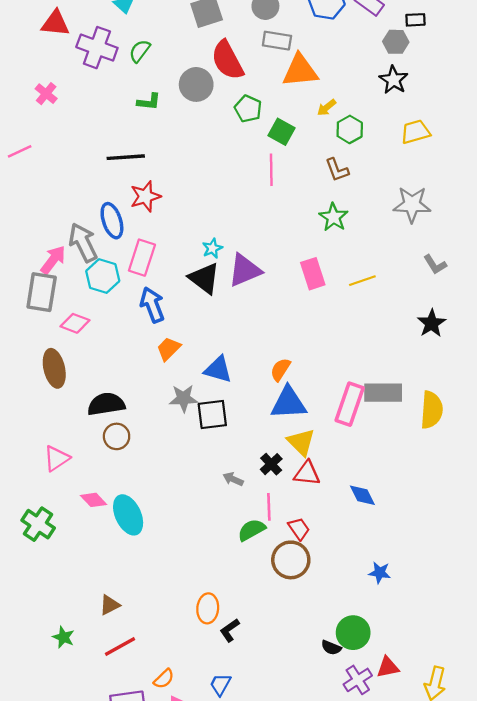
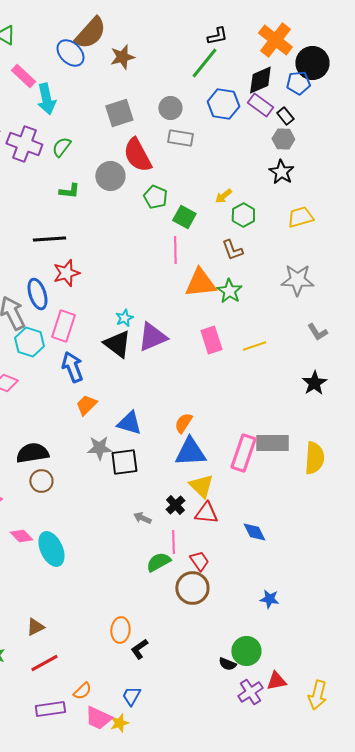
black rectangle: (415, 20) -> (285, 116), moved, turned 54
orange triangle: (300, 71) -> (200, 283), moved

